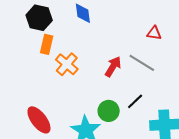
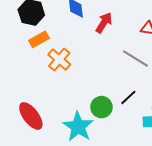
orange rectangle: (47, 44) -> (39, 39), turned 48
red arrow: (113, 67) -> (104, 23), moved

